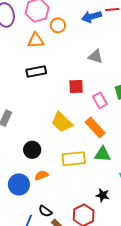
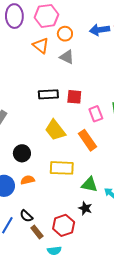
orange triangle: (36, 40) -> (41, 46), turned 36
gray triangle: (96, 56) -> (67, 57), moved
black rectangle: (36, 71) -> (48, 94), moved
green triangle: (102, 154) -> (89, 185), moved

